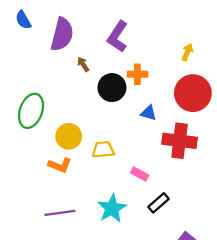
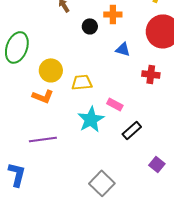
black circle: (112, 88) -> (90, 26), size x0.6
red cross: (180, 141) -> (151, 74), size x0.6
cyan star: (112, 208) -> (91, 119), moved

